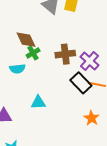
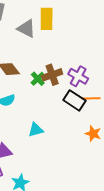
green cross: (33, 53) -> (38, 79), moved

